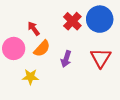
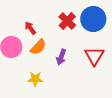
yellow star: (30, 77) -> (35, 79), moved

